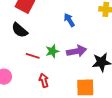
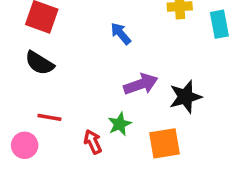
green star: (52, 51) -> (120, 124), moved
red line: (33, 56) -> (49, 117), moved

